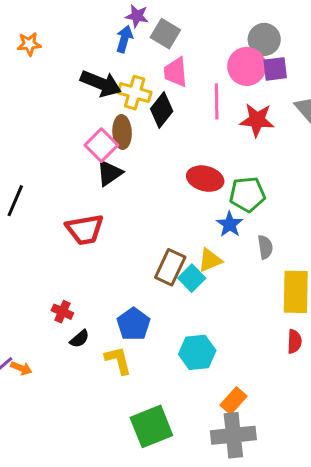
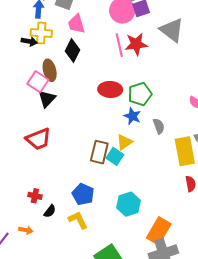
black arrow: (101, 84) -> (29, 41), size x0.6
yellow cross: (135, 93) -> (41, 33), moved
pink line: (217, 101) -> (119, 45), moved
orange arrow: (21, 368) -> (26, 230), moved
orange rectangle: (233, 401) -> (159, 231), size x1.5

